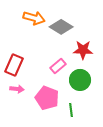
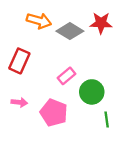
red star: (83, 50) -> (101, 23), moved
red rectangle: (14, 65) -> (19, 61), moved
green line: (71, 110) -> (107, 120), moved

